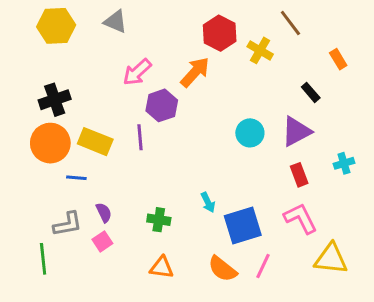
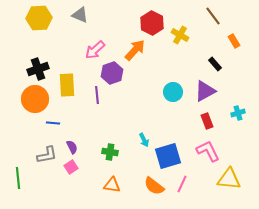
brown line: (290, 23) -> (213, 16), moved
yellow rectangle: (95, 142) -> (67, 85), moved, turned 65
green line: (43, 259) -> (18, 178), moved

